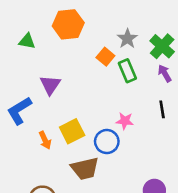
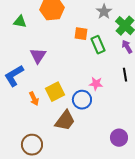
gray star: (127, 39) -> (104, 12), moved
orange square: (105, 57) -> (81, 34), turned -32
brown trapezoid: (85, 169) -> (65, 121), turned -40

